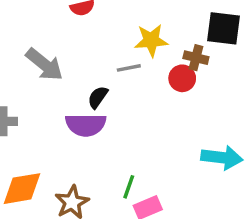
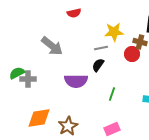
black semicircle: (98, 97) -> (98, 65), moved
green line: (129, 187) -> (112, 94), moved

